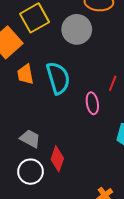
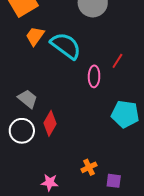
orange trapezoid: (25, 74) -> (35, 36), turned 35
cyan semicircle: (58, 78) -> (66, 46), turned -48

